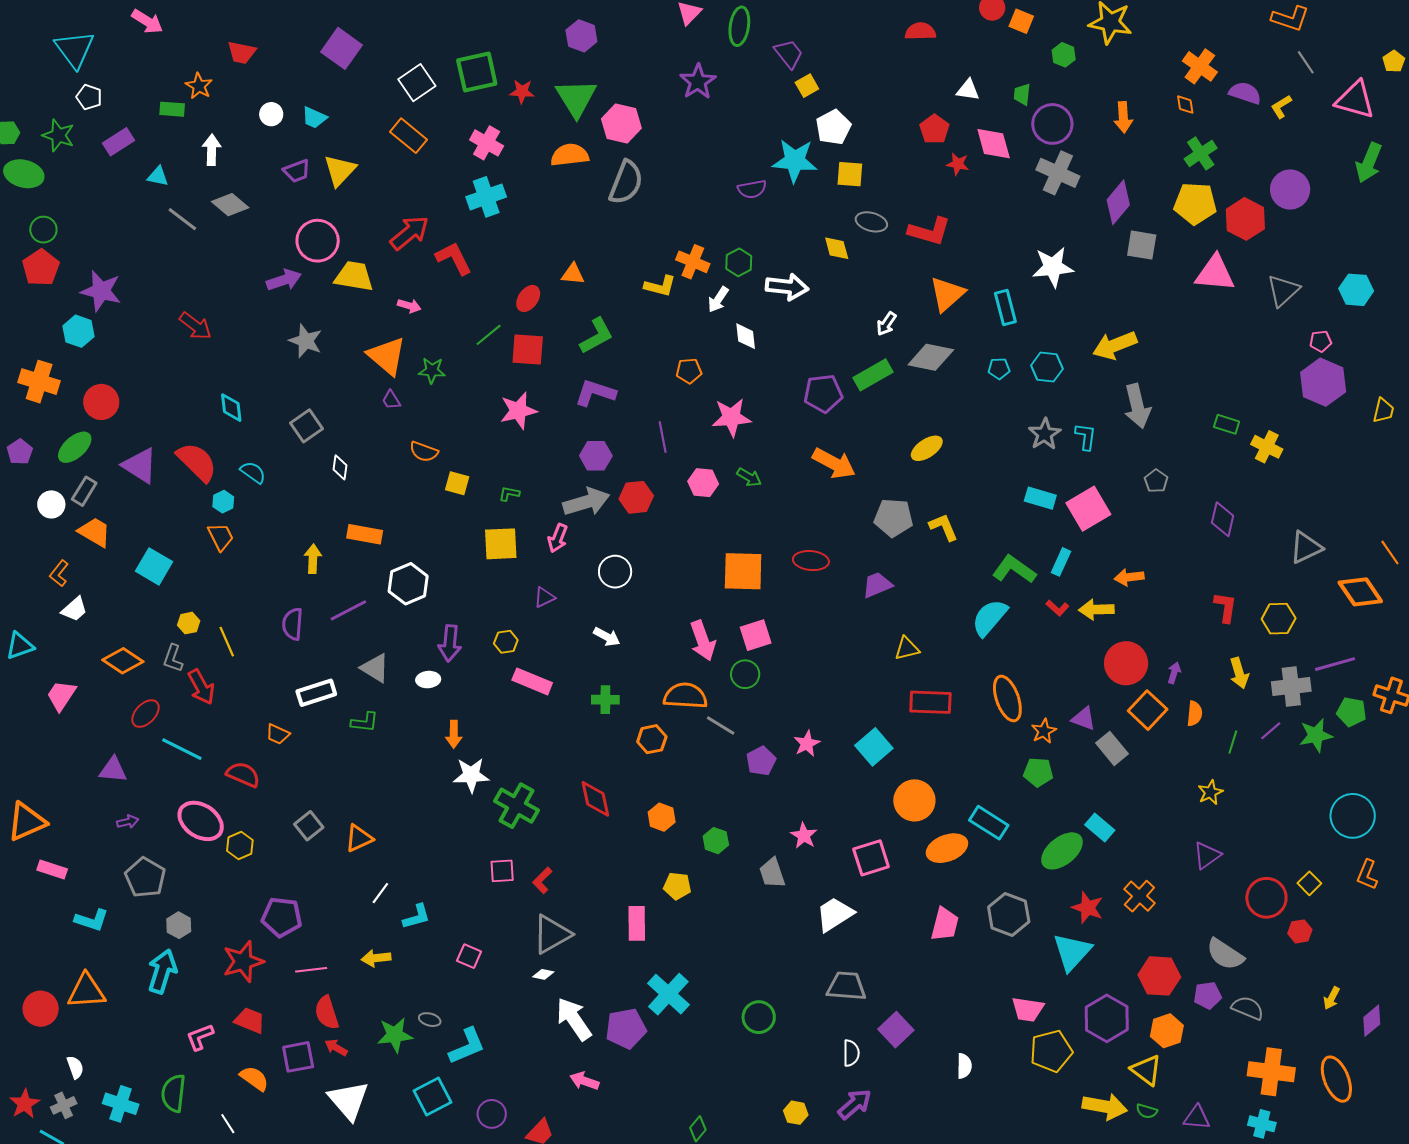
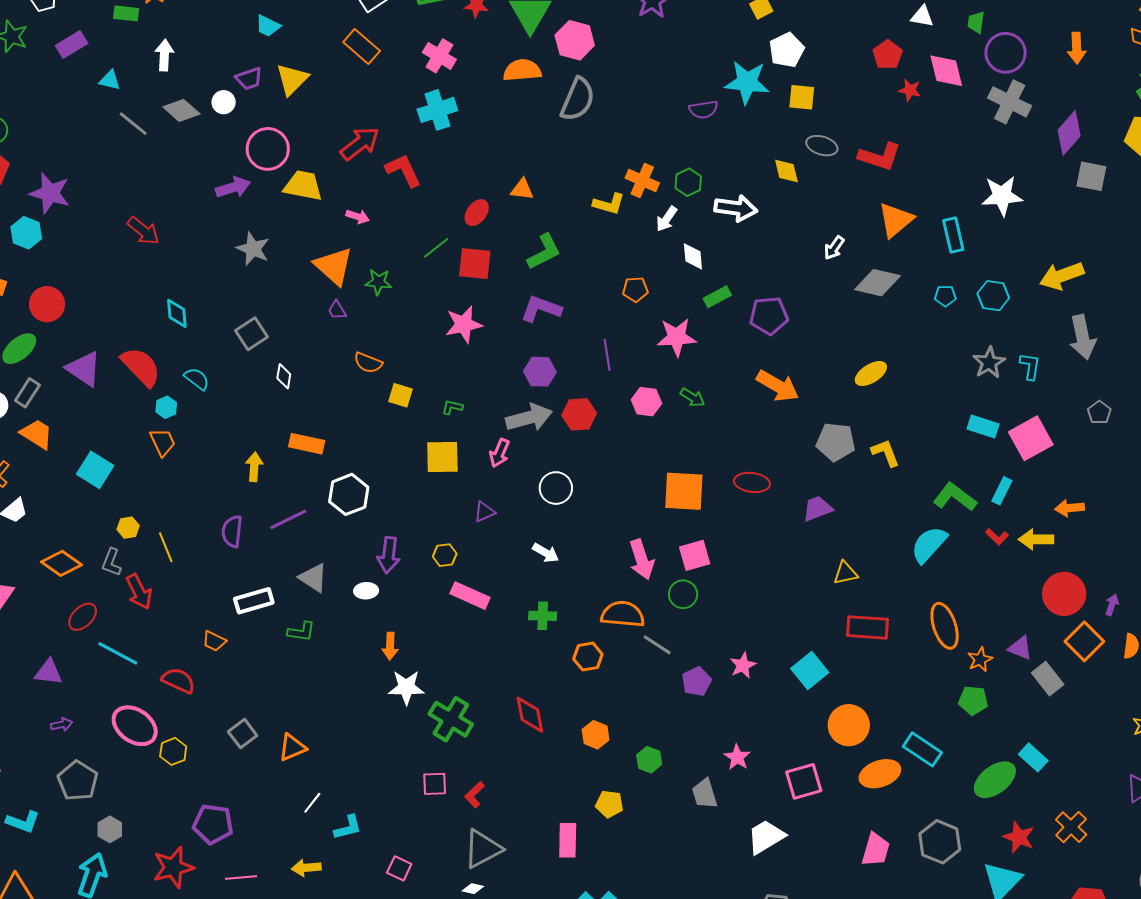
white circle: (271, 114) -> (224, 102), moved
green rectangle: (873, 375) -> (717, 297), moved, size x0.7

